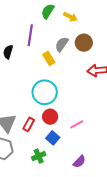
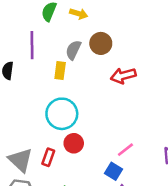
yellow rectangle: (49, 58) -> (60, 70), turned 48
pink line: (77, 124) -> (125, 150), moved
blue square: (53, 138) -> (114, 171), moved

